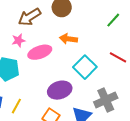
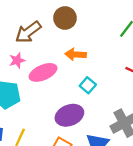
cyan square: (85, 67) -> (88, 85), moved, size x0.6

